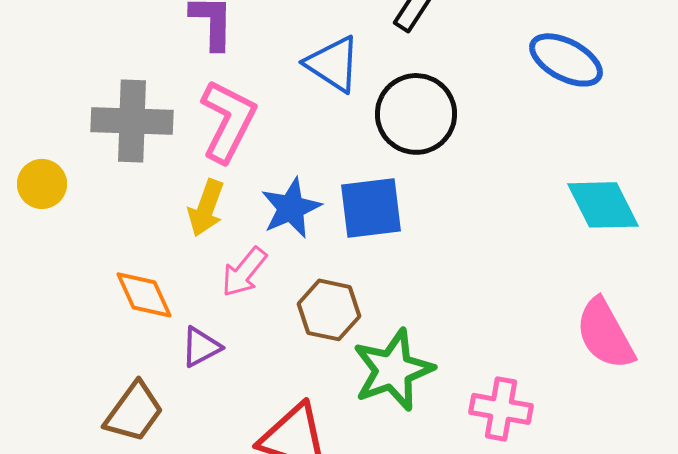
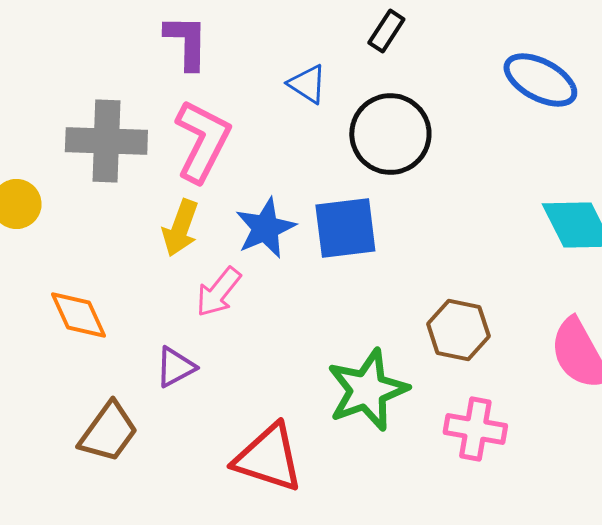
blue triangle: (333, 64) -> (307, 84), size x0.7
orange diamond: (144, 295) -> (78, 315), moved
brown hexagon: (329, 310) -> (458, 330), moved

